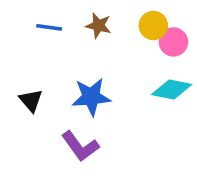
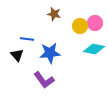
yellow circle: (153, 26) -> (80, 26), moved
blue line: (49, 27) -> (27, 39), moved

